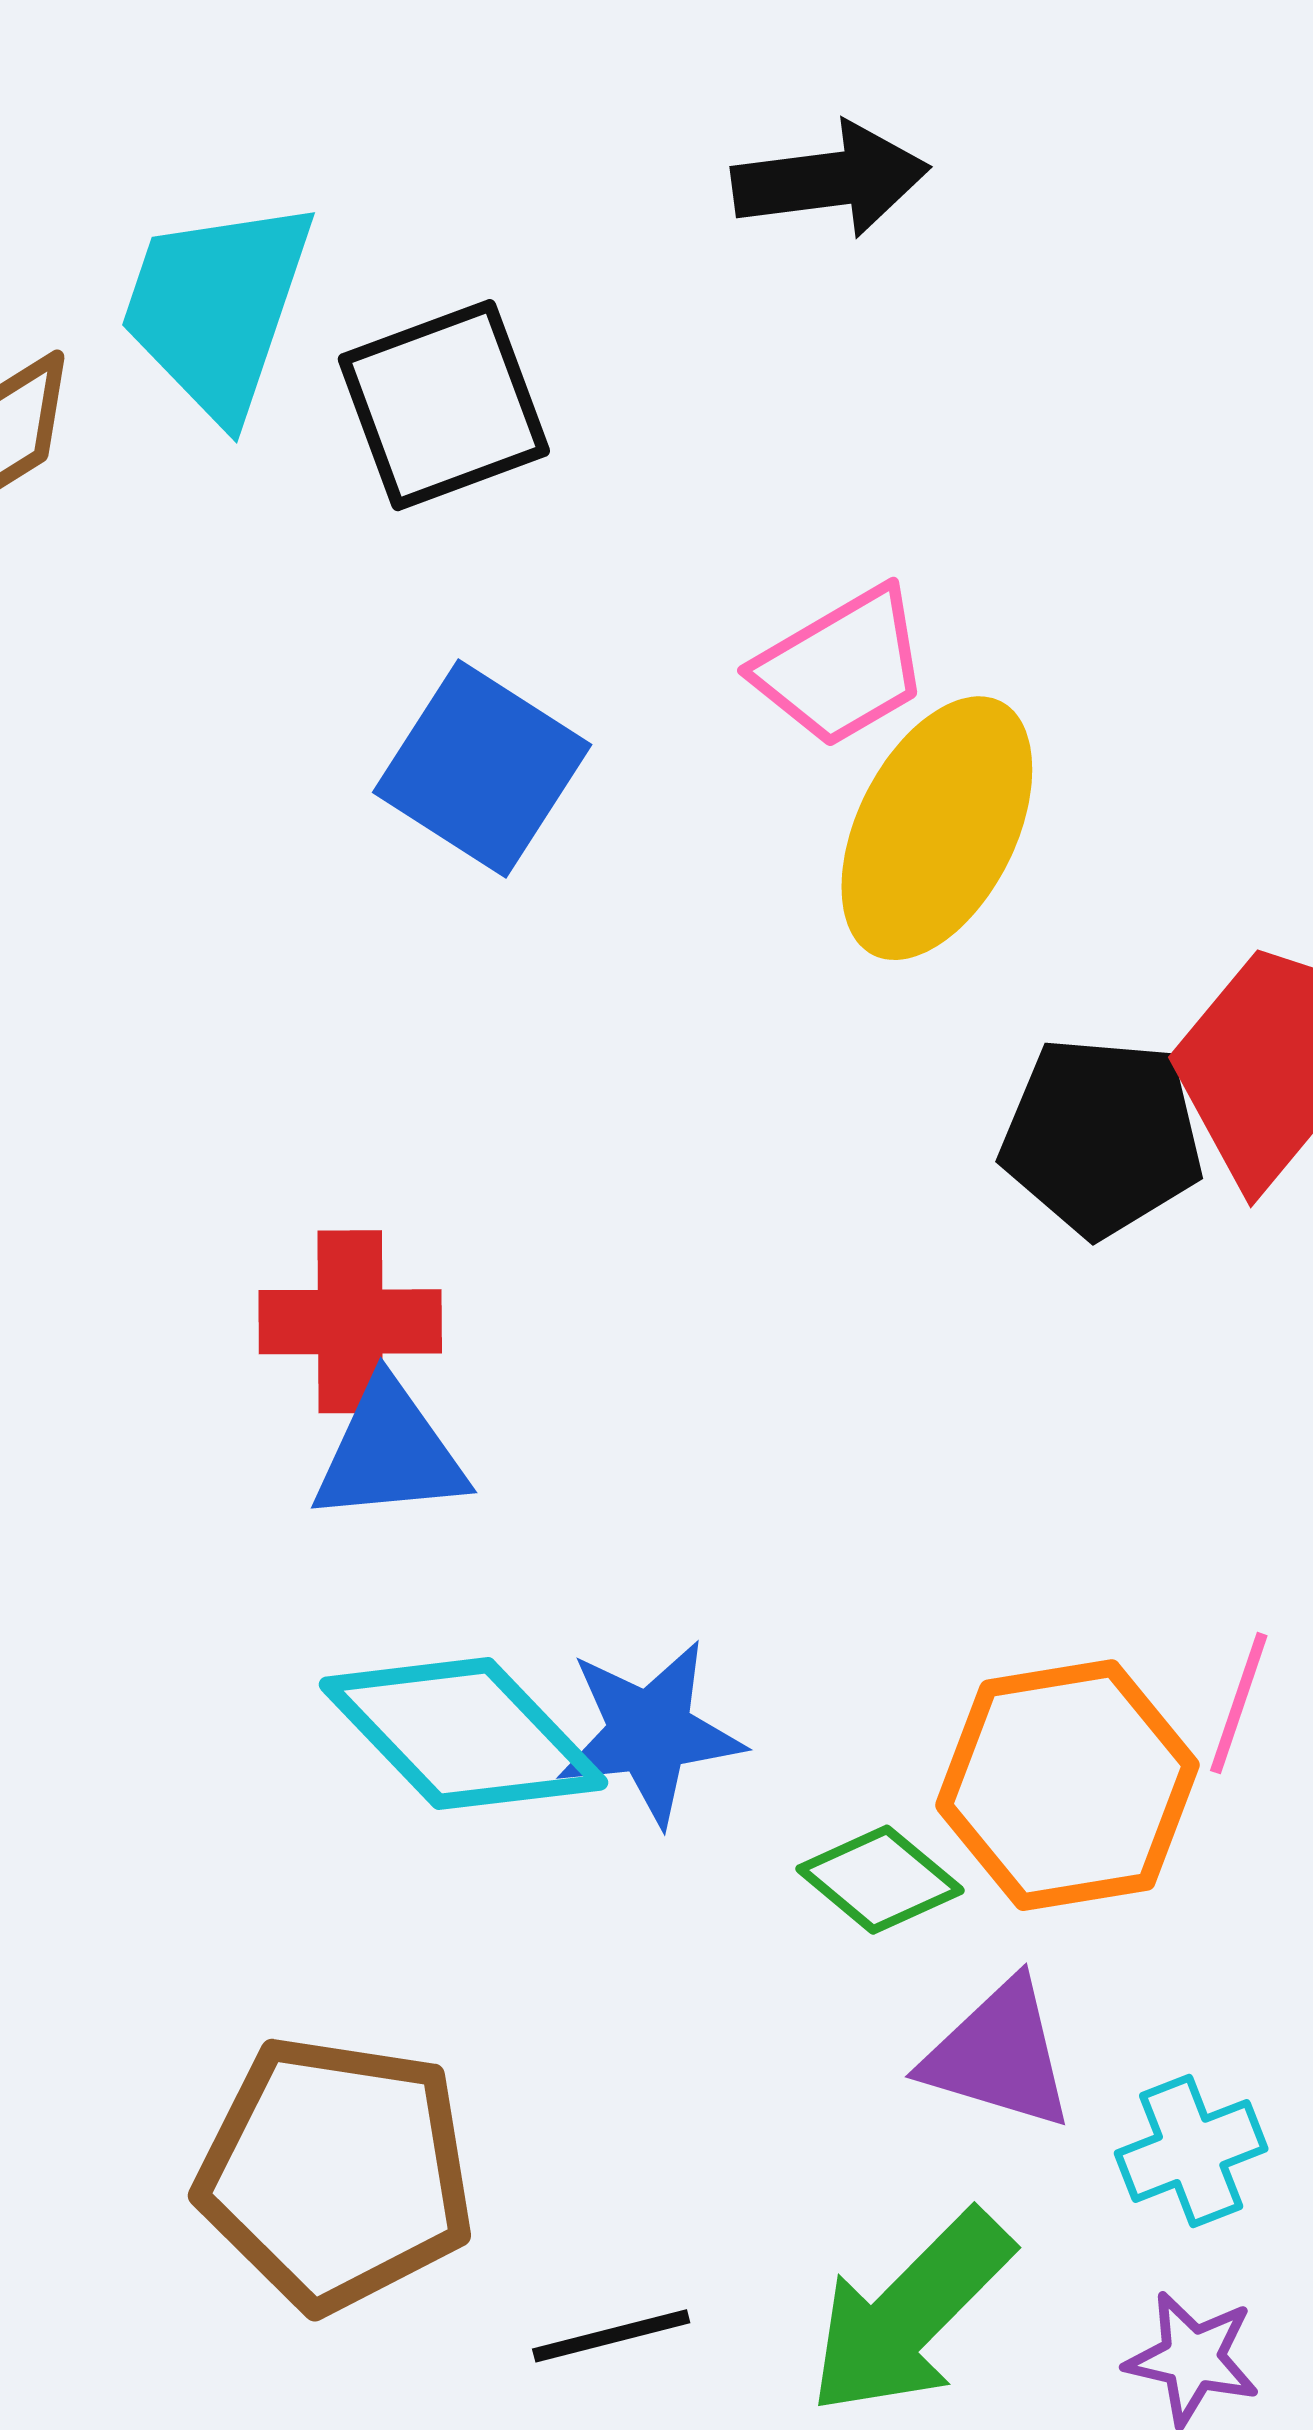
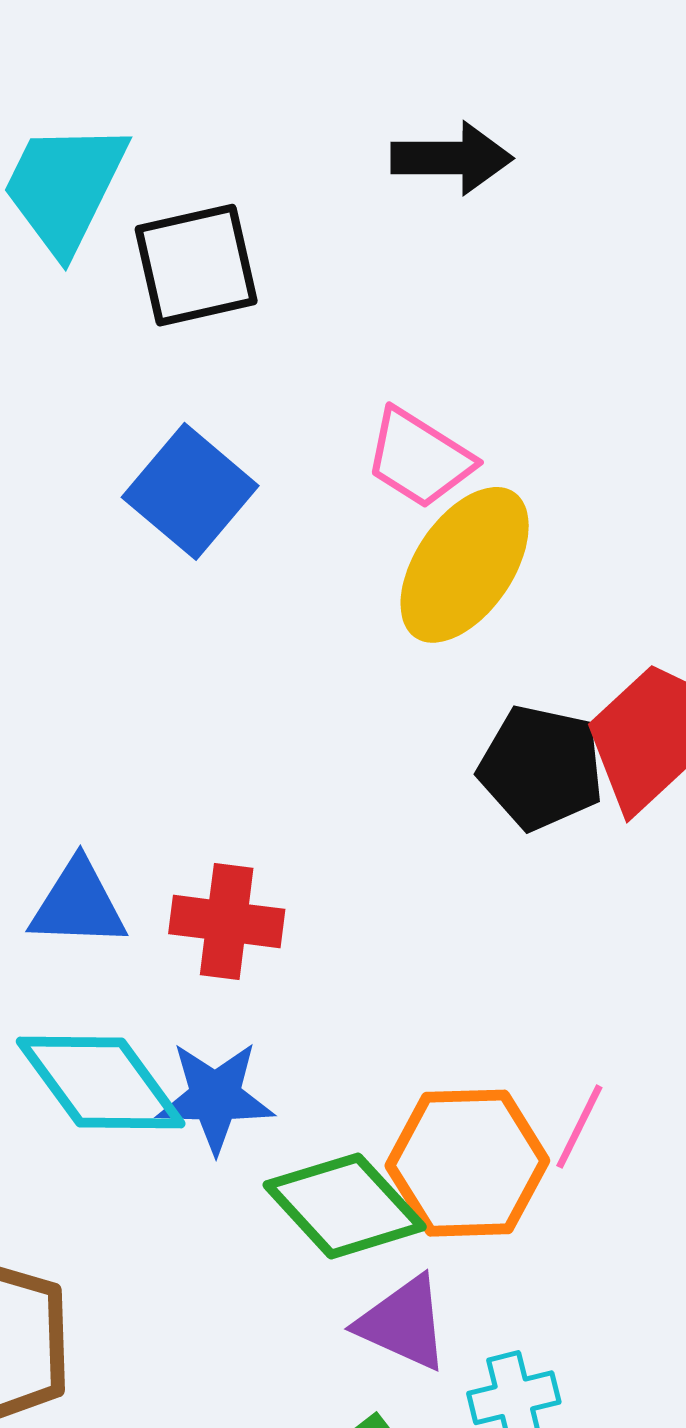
pink trapezoid: (842, 667) -> (419, 458), turned 55
red cross: (350, 1322) -> (227, 922), moved
green diamond: (880, 1880) -> (345, 1206), size x1.6

